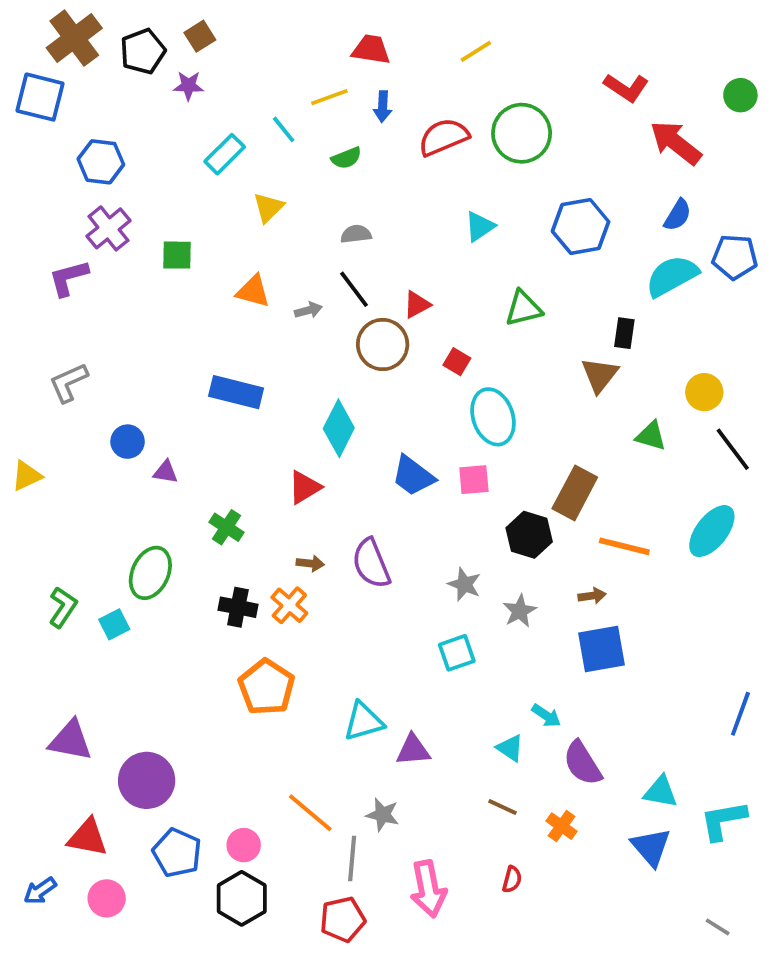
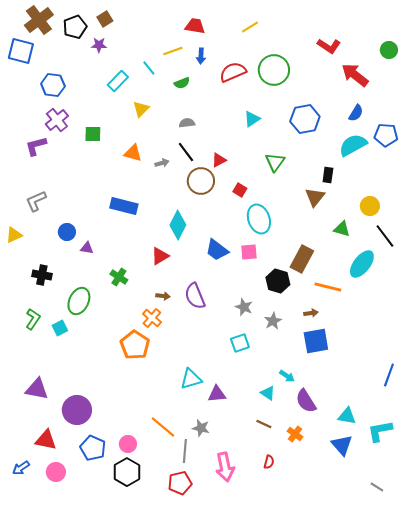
green triangle: (523, 308) -> (275, 162), turned -40
yellow triangle: (27, 476) -> (14, 235), moved
cyan ellipse: (712, 531) -> (362, 264), moved
black cross: (238, 607) -> (42, 275), moved
orange pentagon: (266, 687) -> (135, 345), moved

